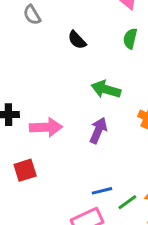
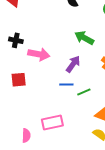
blue line: (102, 191) -> (66, 85), moved
green line: (127, 202) -> (84, 92), moved

